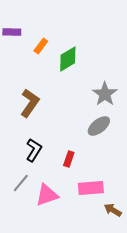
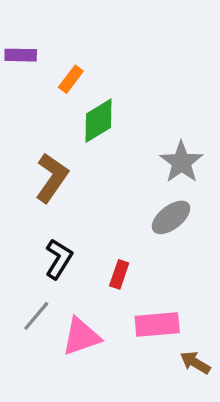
green diamond: (68, 59) -> (98, 121), moved

